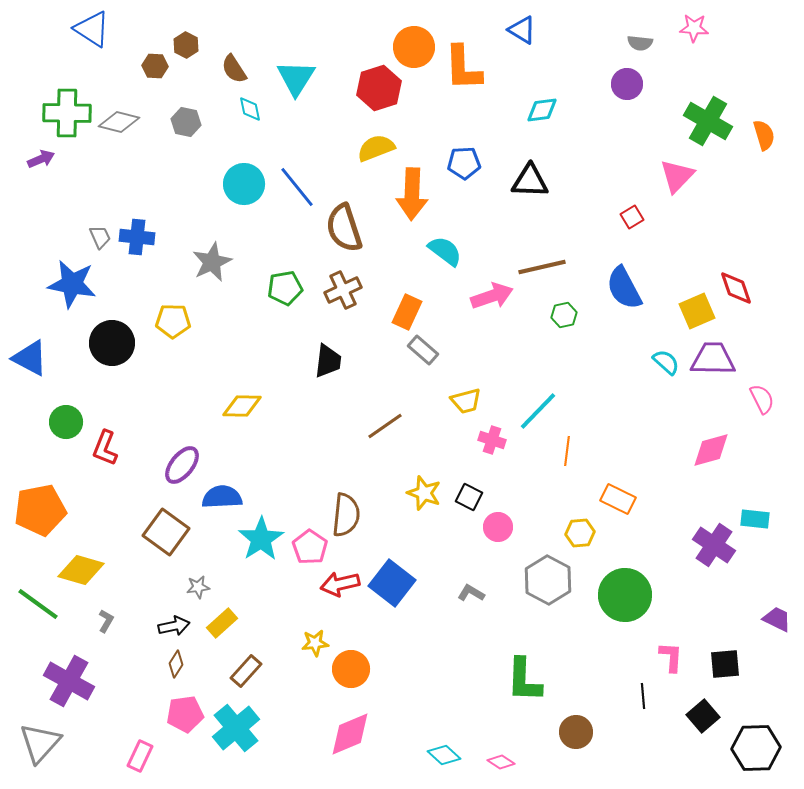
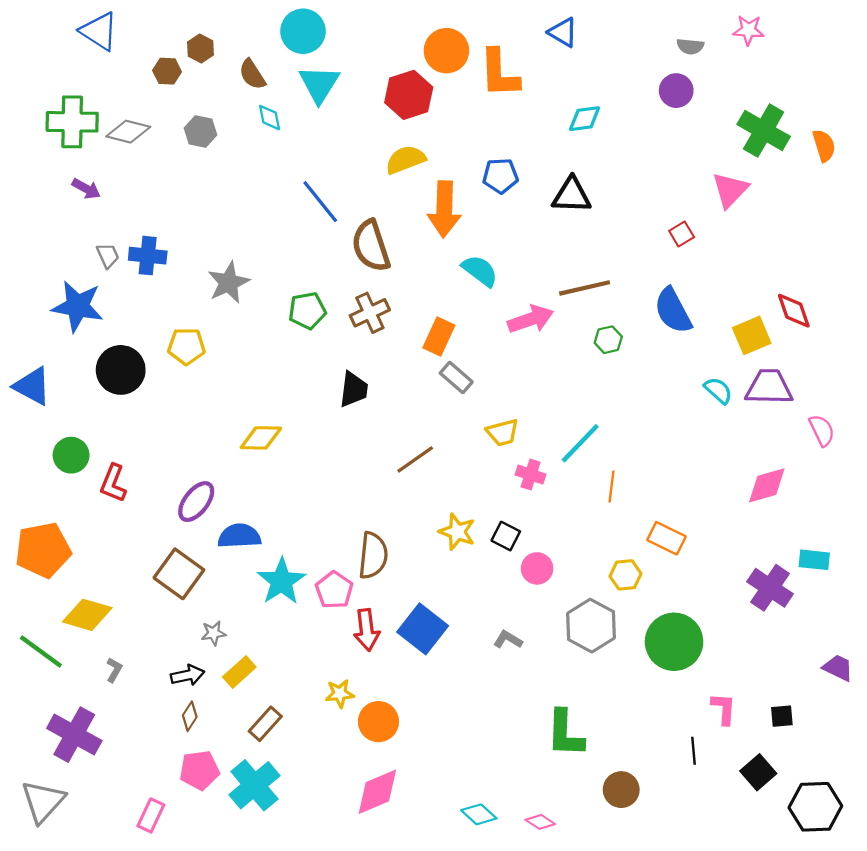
purple arrow: (41, 159) -> (86, 189), moved, turned 52
cyan circle: (244, 184) -> (303, 31), moved
red arrow: (340, 584) -> (367, 630), turned -84
black square: (725, 664) -> (782, 716), size x0.7

